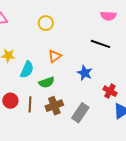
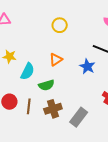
yellow circle: (46, 23) -> (60, 25), moved
blue star: (85, 73) -> (87, 67), moved

